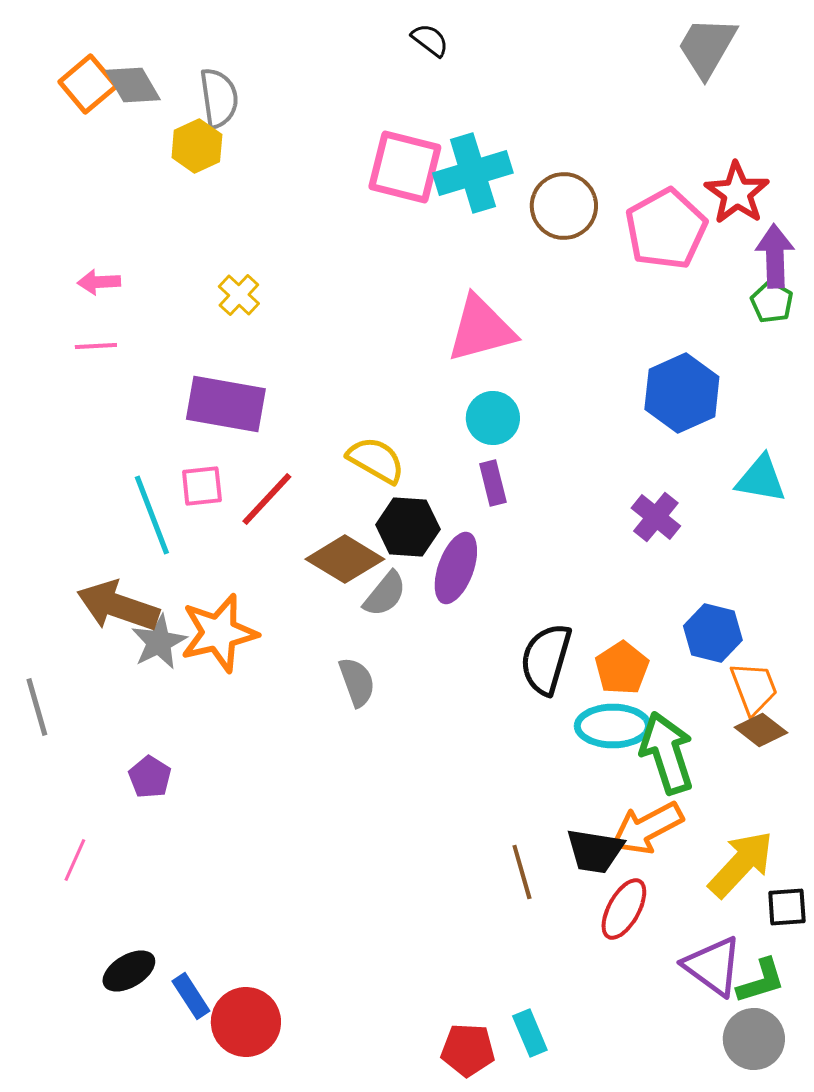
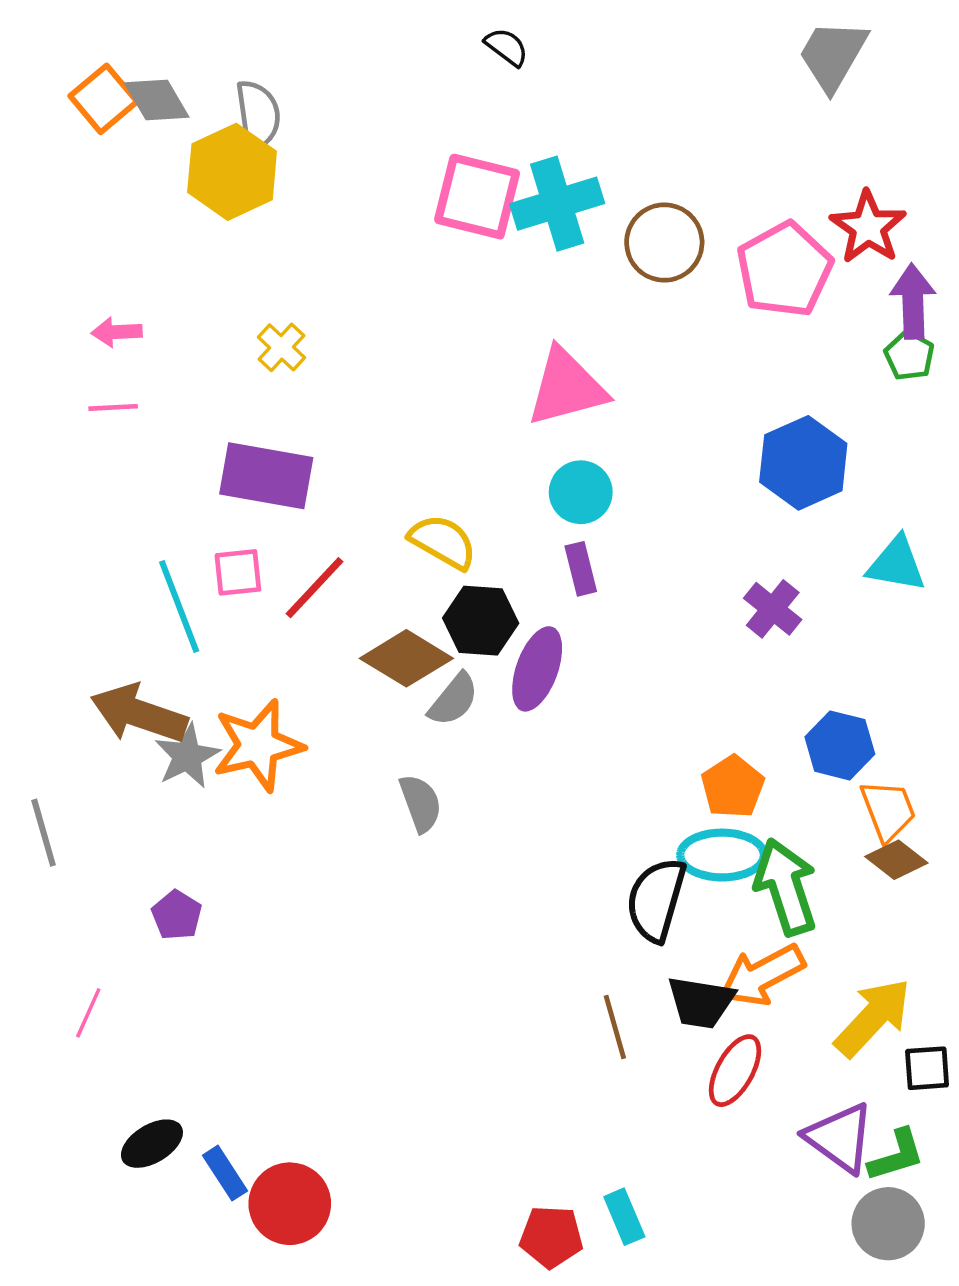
yellow hexagon: (197, 146) -> (232, 172), size x1.5
black semicircle: (546, 659) -> (656, 900), moved

